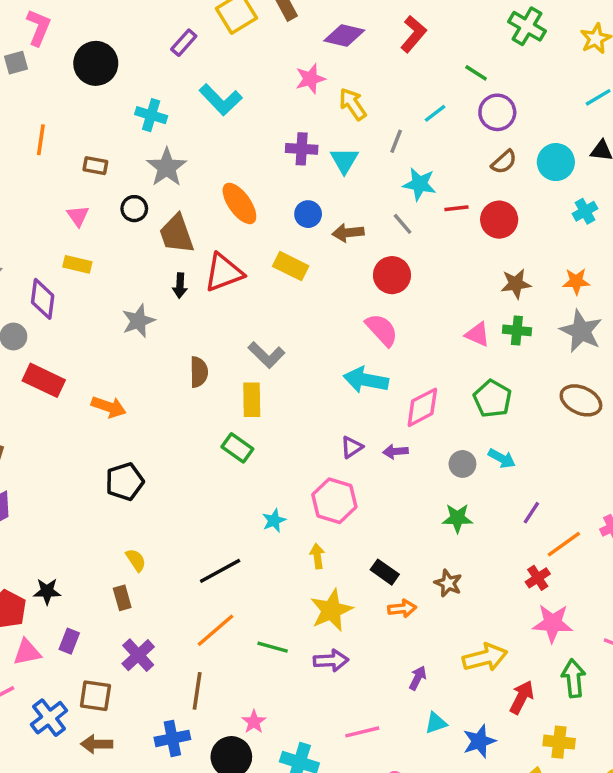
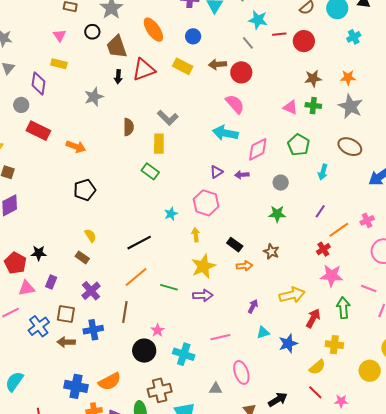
brown arrow: (348, 233) -> (218, 64), moved
cyan arrow: (502, 458) -> (323, 172), moved, turned 77
brown rectangle: (122, 598) -> (82, 257), turned -40
blue cross: (172, 738) -> (93, 330), moved

